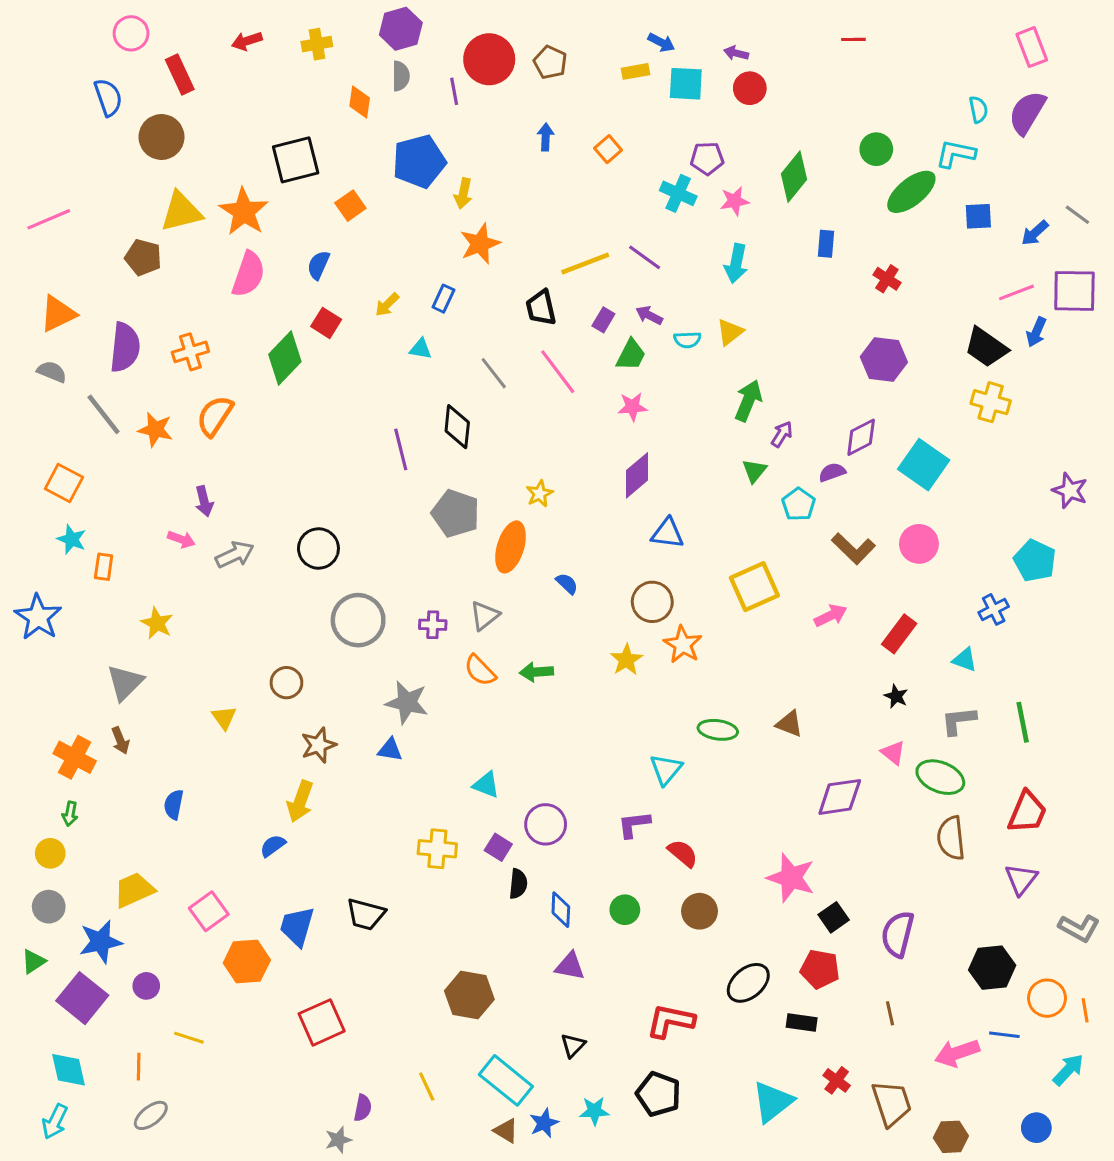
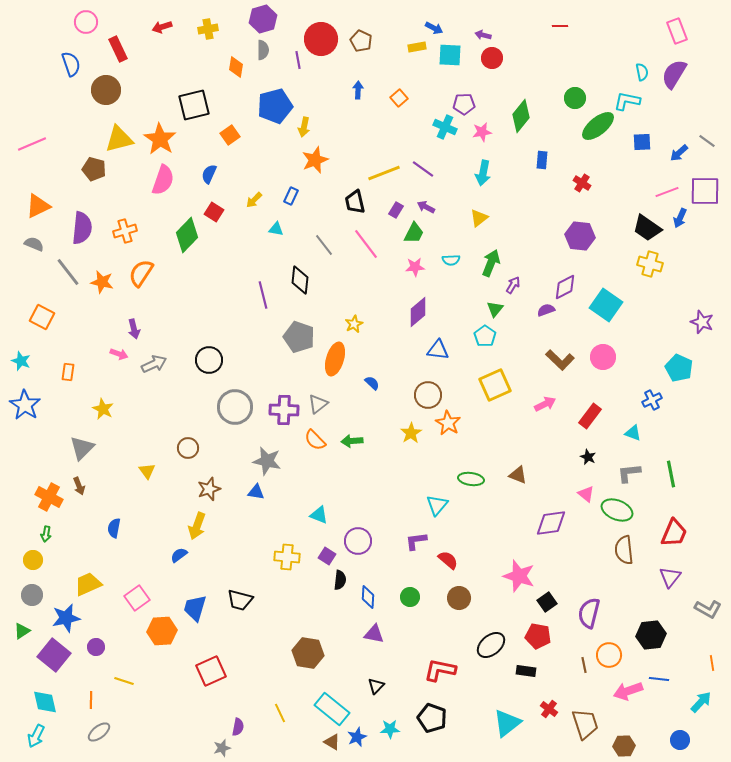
cyan semicircle: (687, 340) -> (451, 260), moved
cyan pentagon: (799, 504) -> (485, 336), moved
cyan star: (72, 539) -> (21, 361), moved
purple cross: (433, 625) -> (284, 410), size x1.6
orange circle: (1047, 998) -> (609, 655), moved

